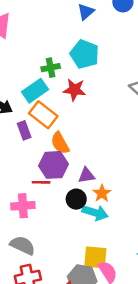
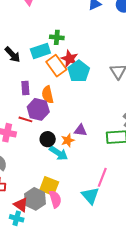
cyan pentagon: (85, 54) -> (79, 71), moved
orange rectangle: (43, 115) -> (56, 66), moved
purple rectangle: (24, 130) -> (25, 88), moved
purple triangle: (86, 175) -> (80, 130), moved

